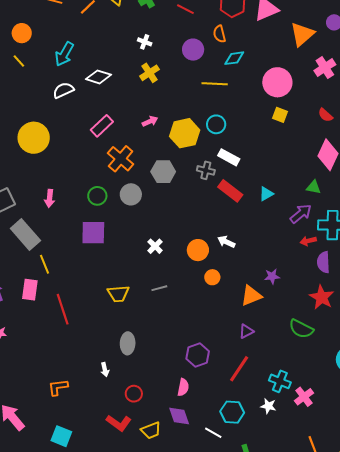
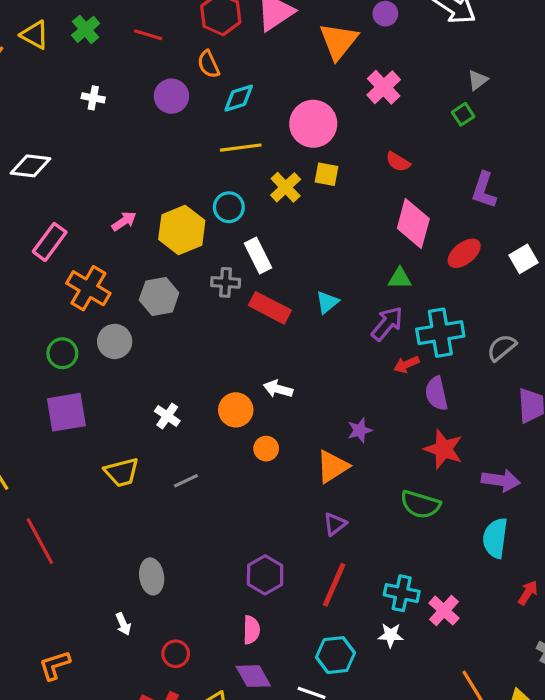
yellow cross: (149, 73) -> (286, 187), moved
yellow line: (215, 84) -> (241, 148), moved
white rectangle: (229, 157) -> (258, 256), turned 45
yellow trapezoid: (118, 294) -> (122, 472), moved

